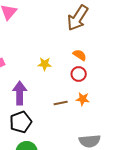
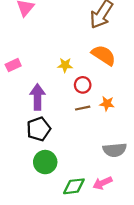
orange semicircle: (80, 55) -> (104, 55), size x1.6
red circle: (79, 74) -> (83, 85), moved

